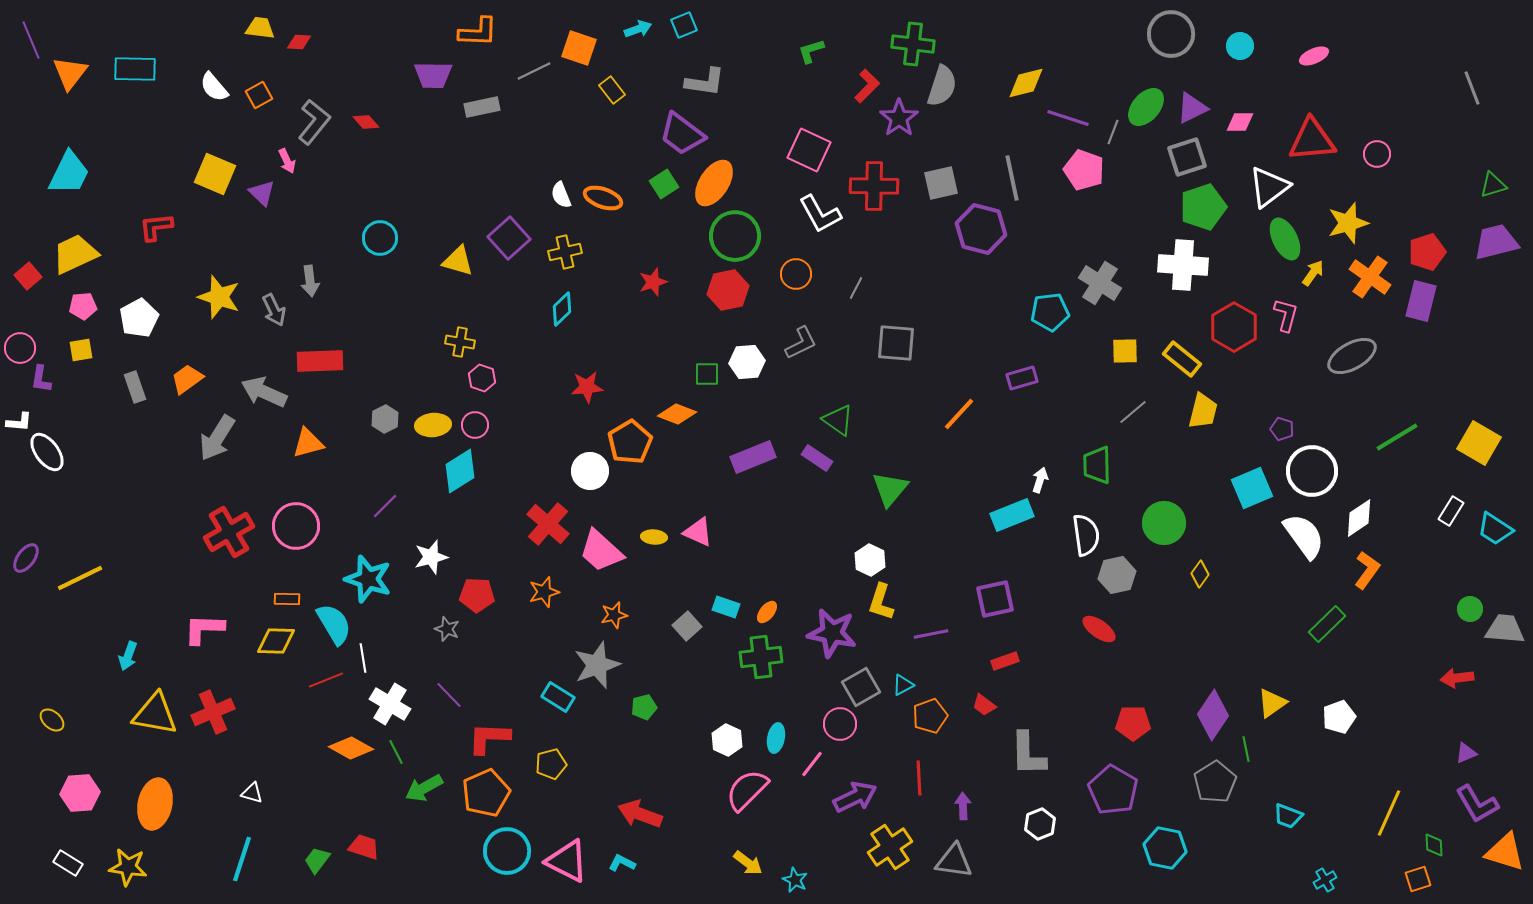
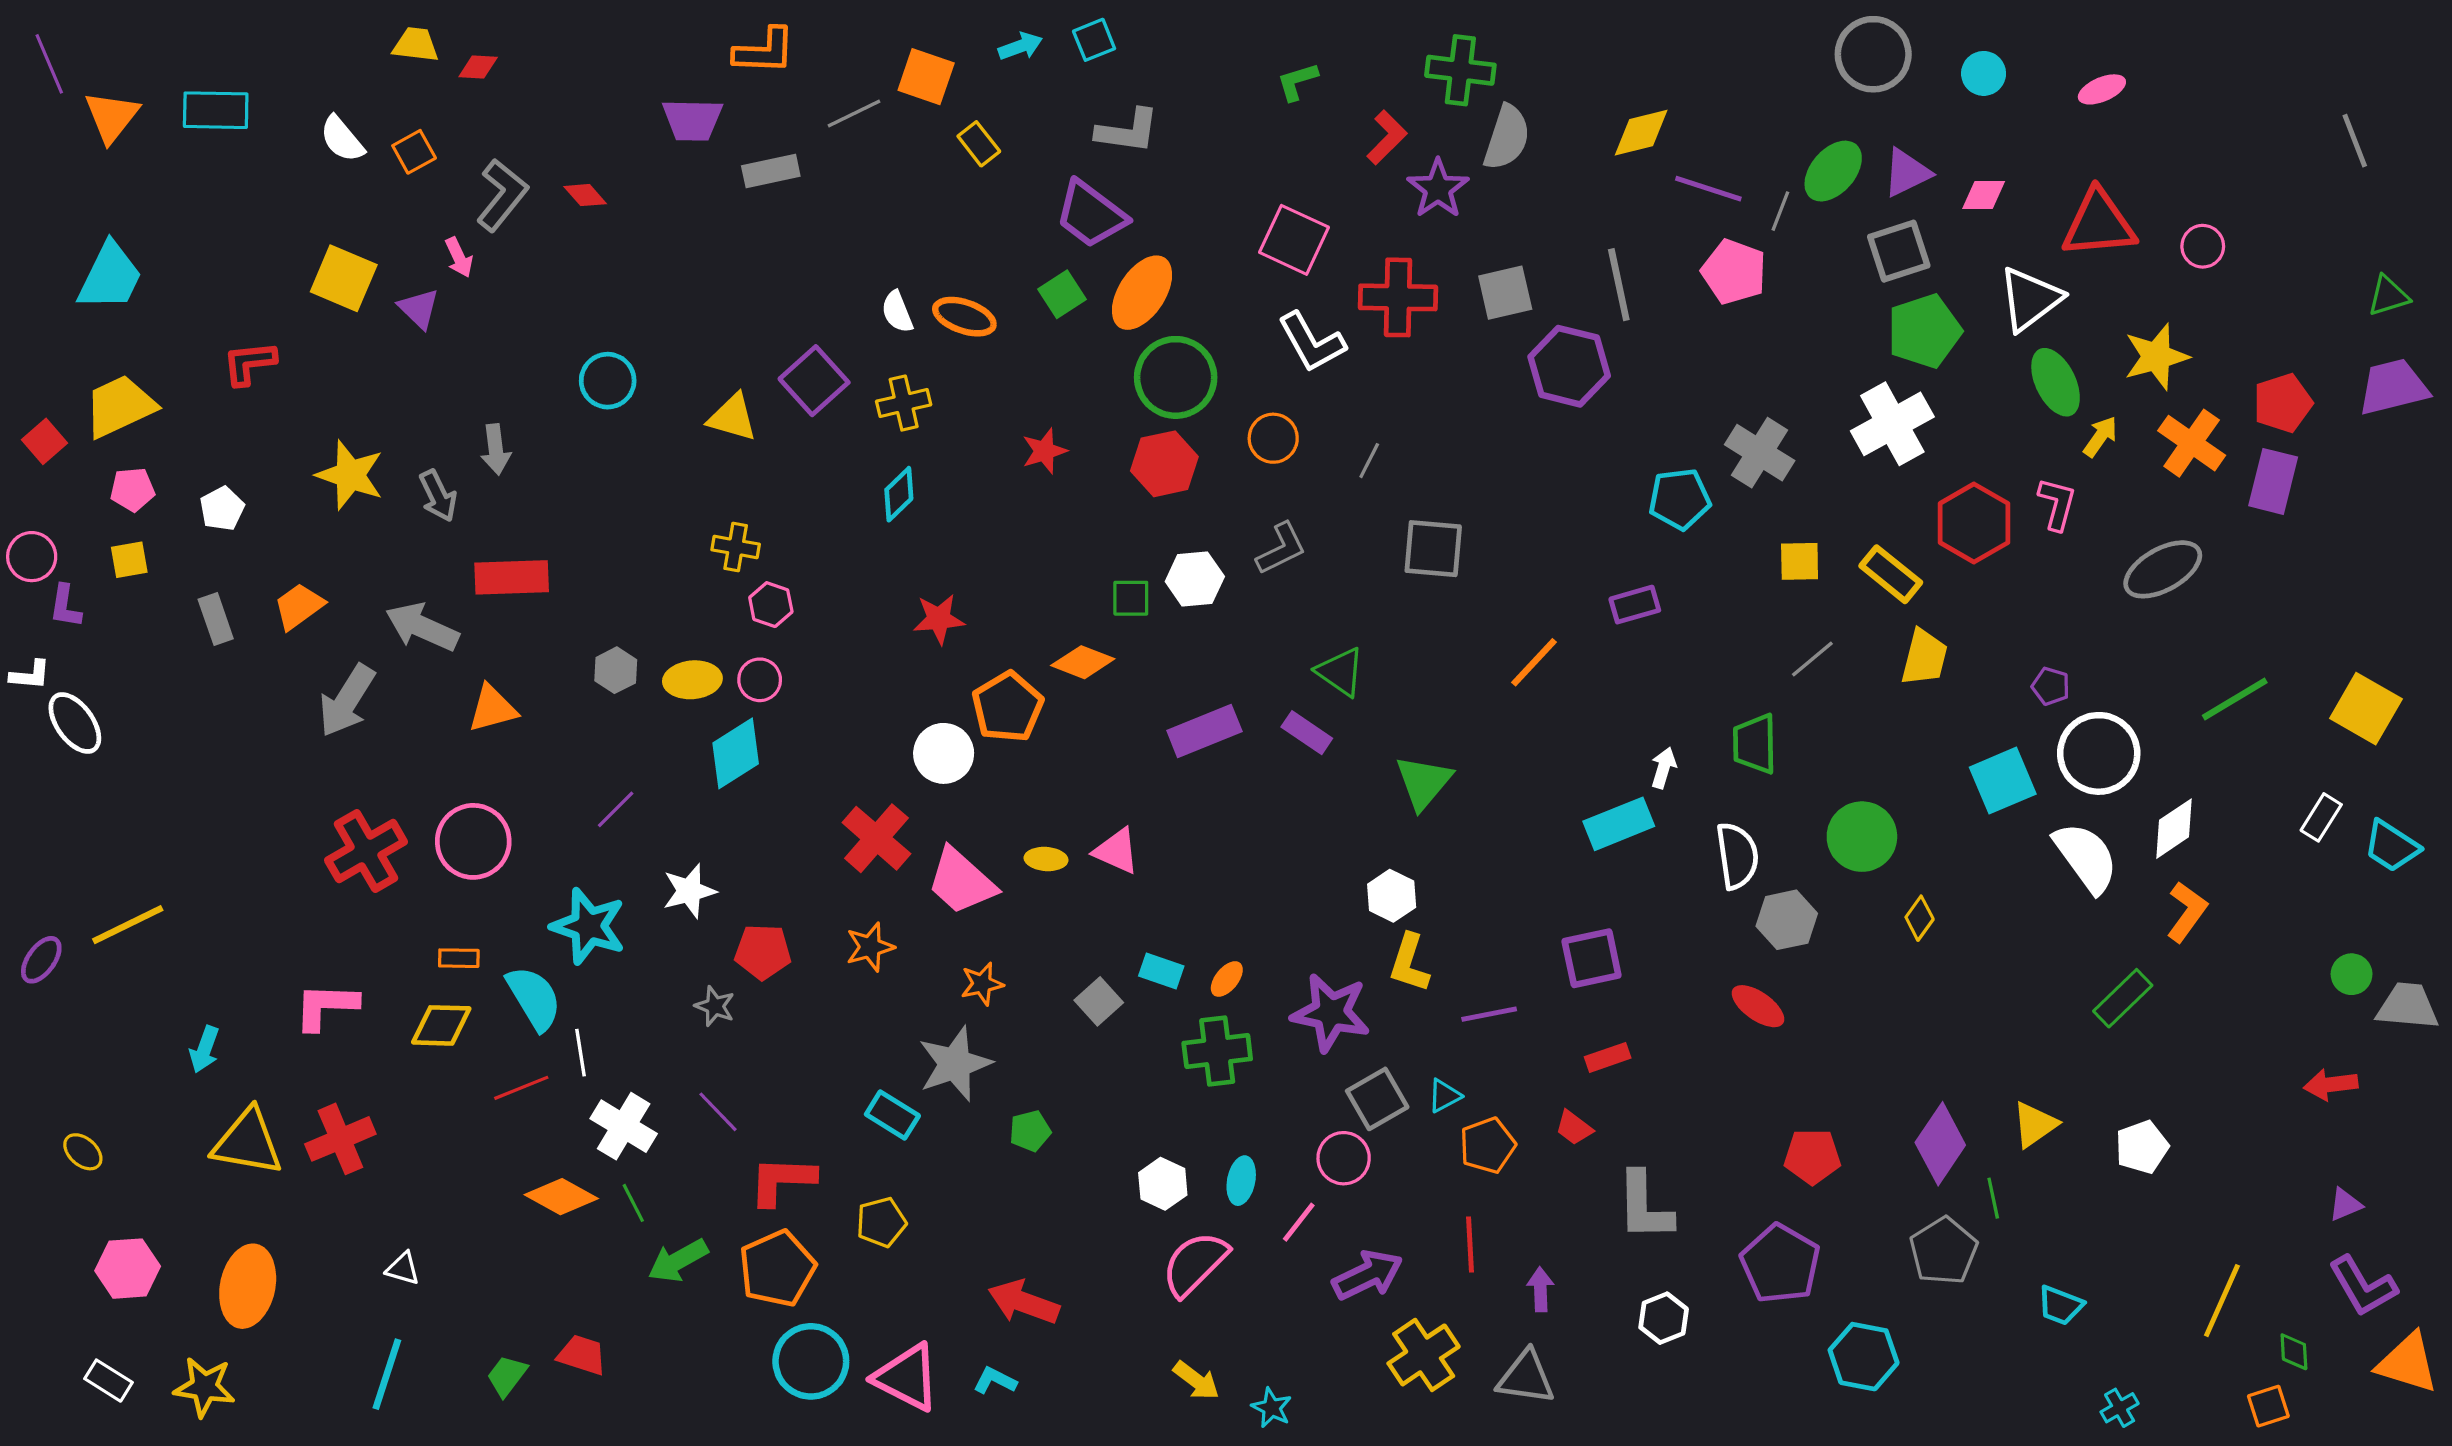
white cross: (1183, 265) -> (1892, 424), turned -33
white pentagon: (139, 318) -> (222, 509), size x0.7
purple ellipse: (26, 558) -> (41, 960), moved

